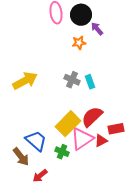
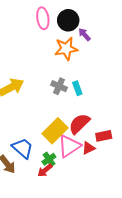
orange star: (79, 43) -> (66, 49), size x1.6
green cross: (62, 152) -> (49, 159), turned 32
red arrow: (40, 176) -> (45, 170), moved

